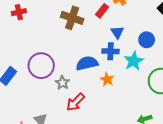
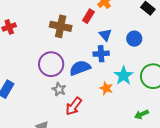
cyan star: (134, 61) -> (124, 76), moved
purple circle: (41, 66) -> (51, 64), moved
orange star: (107, 79) -> (106, 88), moved

